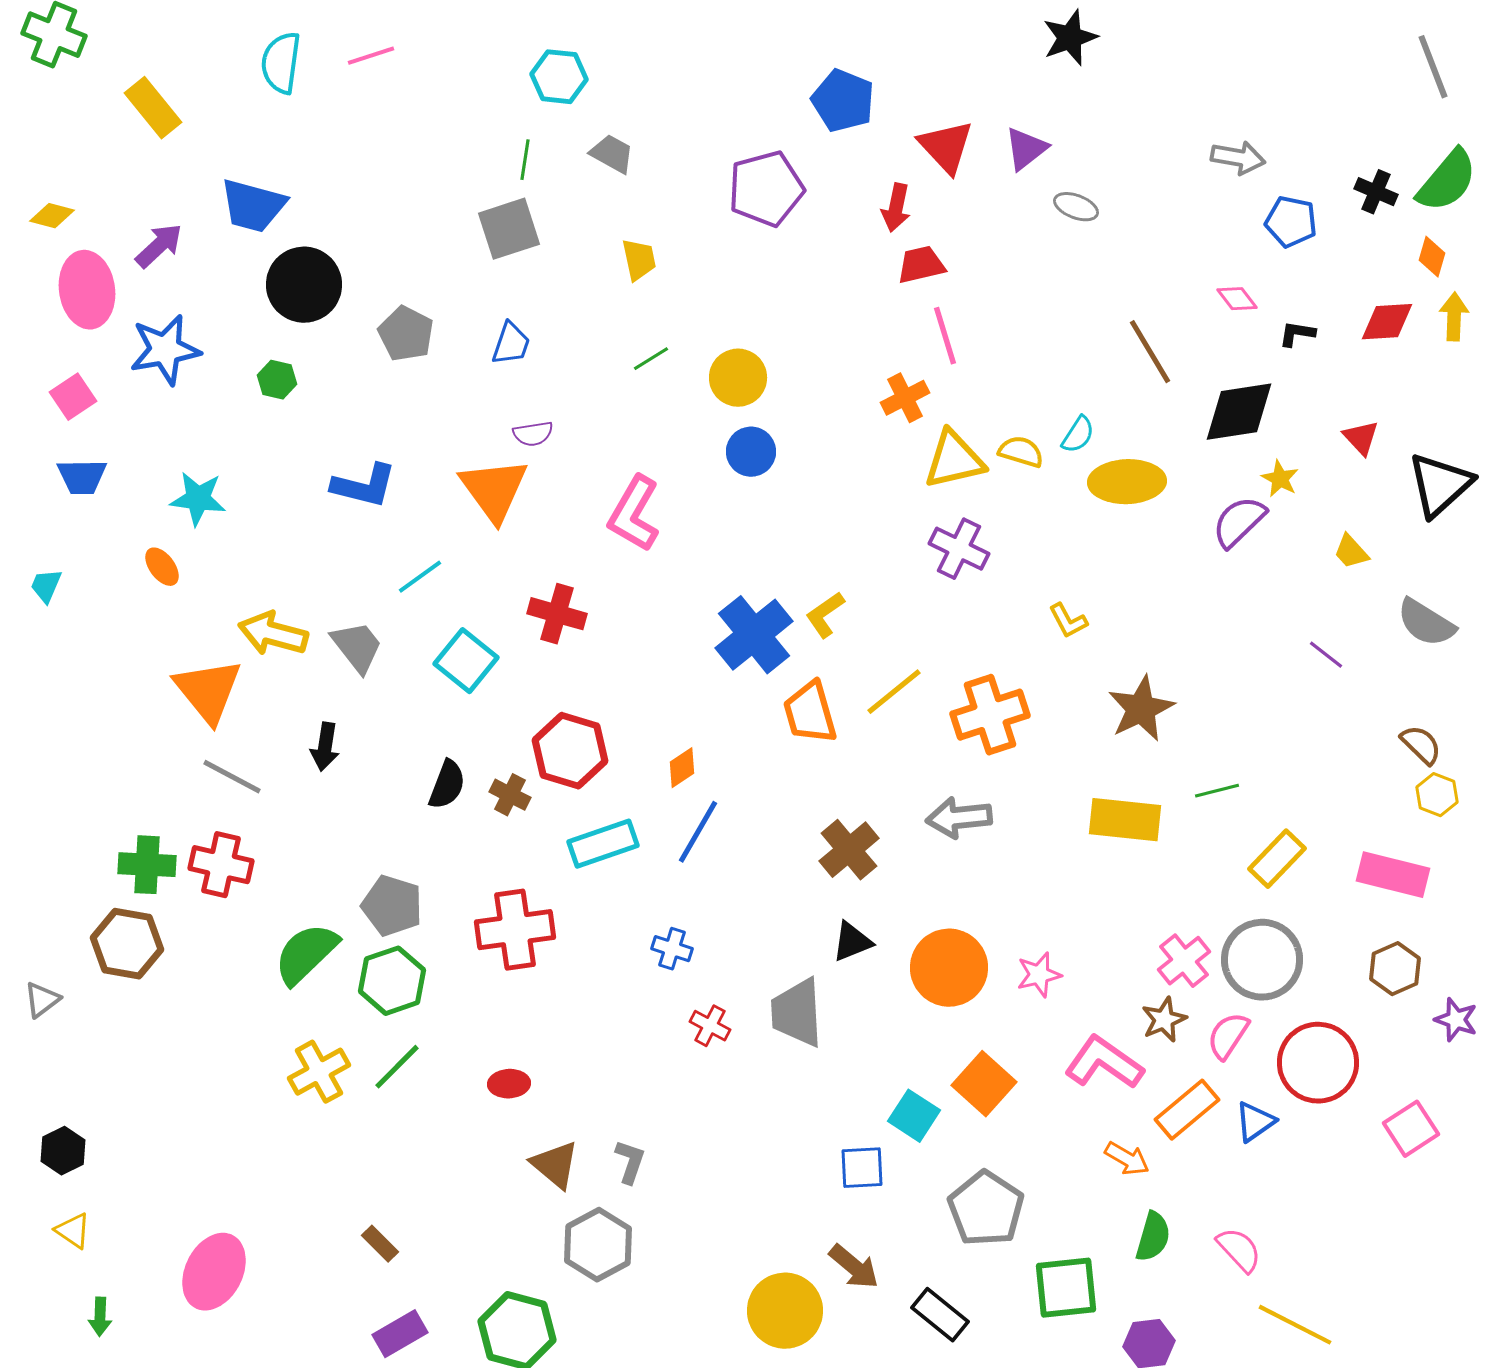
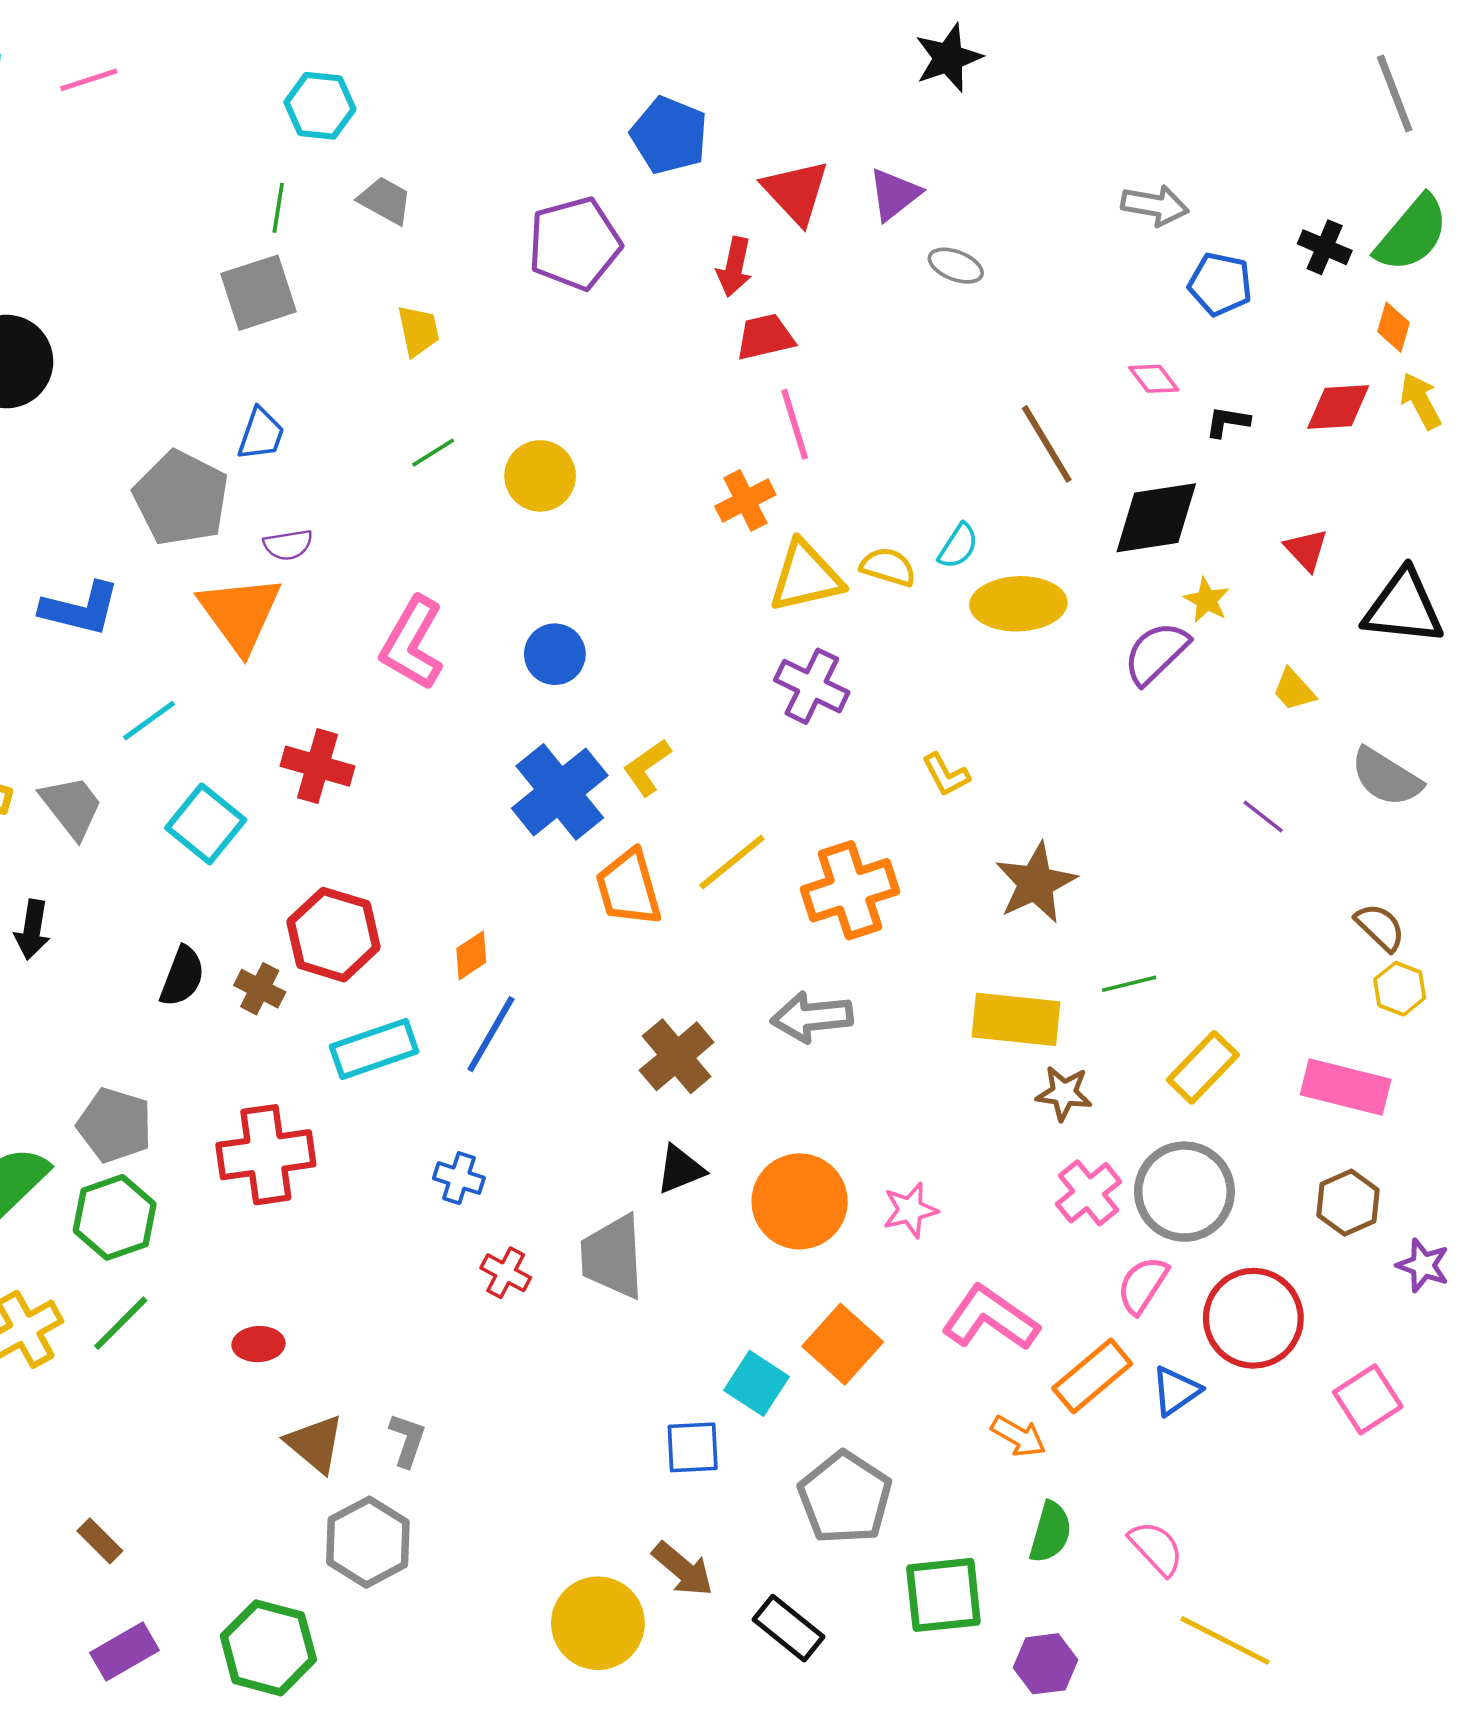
yellow arrow: (1454, 317) -> (1421, 401), turned -30
gray pentagon: (406, 334) -> (181, 498), moved, size x1.4
blue circle: (751, 452) -> (555, 654), moved
black triangle: (1440, 485) -> (1403, 607), turned 48
brown star: (1164, 1020) -> (1064, 1093), moved, turned 30

